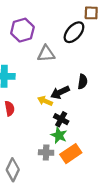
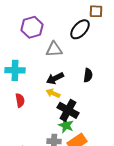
black arrow: (60, 92) -> (55, 78), moved
black cross: (61, 119) -> (68, 110), size x1.5

